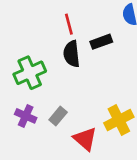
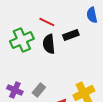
red line: (69, 24) -> (47, 22), turned -49
green cross: (30, 73) -> (22, 40), moved

